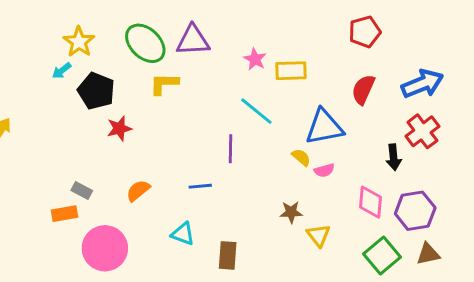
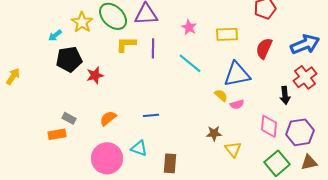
yellow star: (79, 42) -> (82, 22), moved
yellow rectangle: (291, 71) -> (227, 34), moved
black pentagon: (96, 91) -> (69, 59), moved, turned -30
purple line: (230, 149) -> (153, 48), moved
pink circle: (105, 248) -> (107, 158), moved

